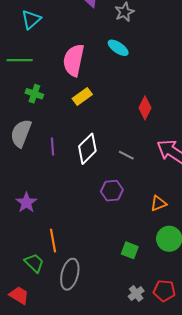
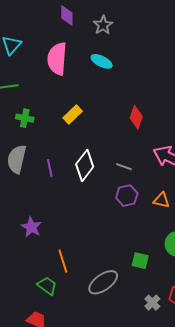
pink semicircle: (74, 60) -> (57, 59), moved
purple hexagon: (112, 191) -> (127, 196), moved
orange triangle: (158, 203) -> (161, 200), moved, turned 42
gray ellipse: (70, 274) -> (103, 282), moved, turned 48

